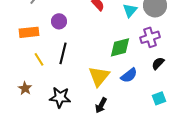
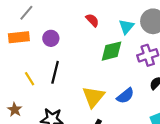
orange rectangle: (29, 32) -> (19, 37), moved
green diamond: (120, 47) -> (111, 51), moved

